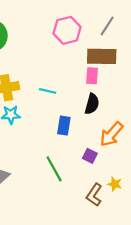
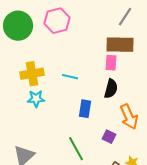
pink hexagon: (67, 30) -> (57, 21), moved
orange arrow: (111, 134) -> (129, 117), turned -65

